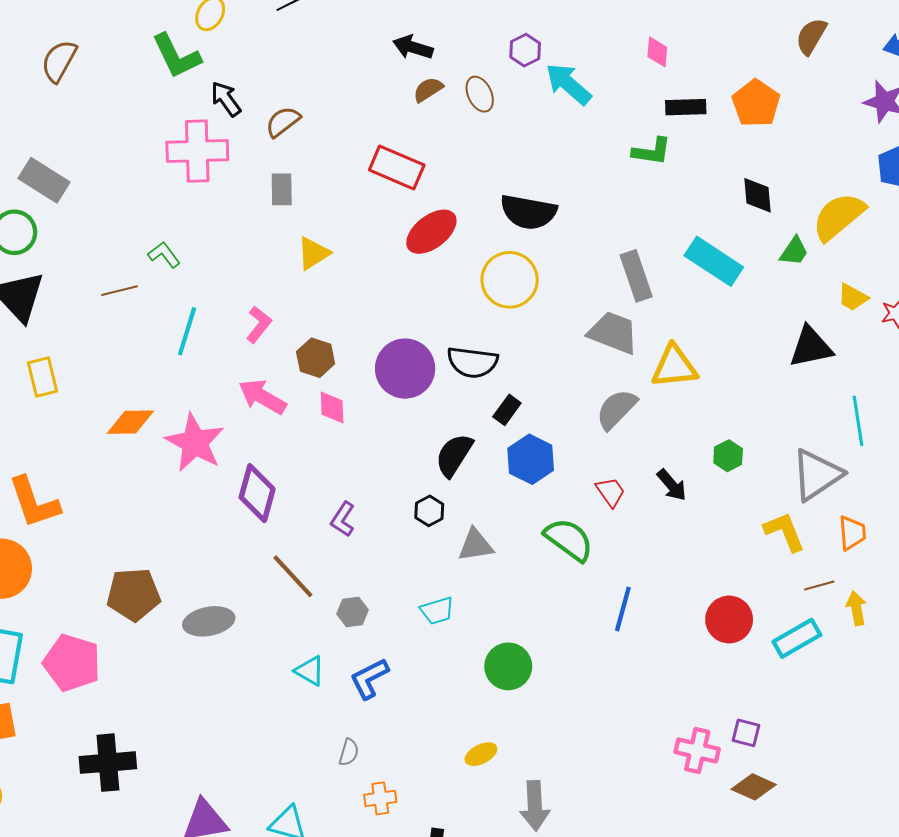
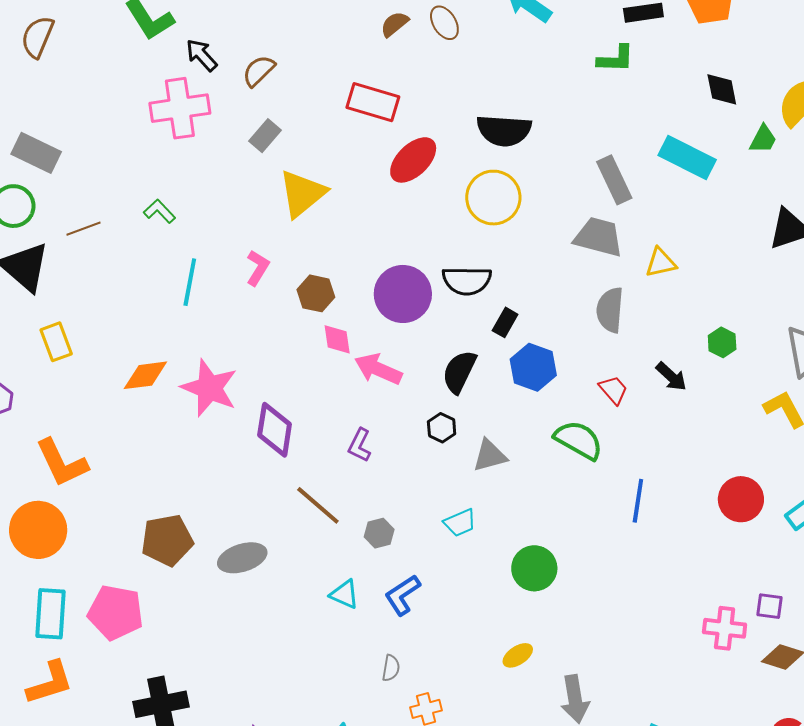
gray rectangle: (282, 189) -> (265, 136), turned 48
yellow triangle: (313, 253) -> (302, 194), size x1.5
brown line: (120, 291) -> (84, 229), moved
yellow triangle: (674, 366) -> (661, 263), size x0.7
pink arrow: (262, 397) -> (378, 369), moved
gray semicircle: (616, 409) -> (610, 310), turned -33

